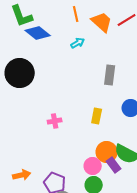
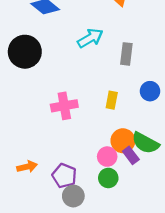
cyan arrow: (78, 43) -> (90, 38), moved, size x1.6
pink cross: (55, 121) -> (64, 106), size x1.6

